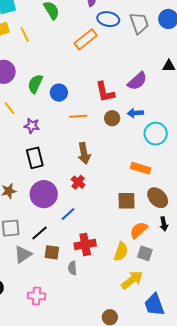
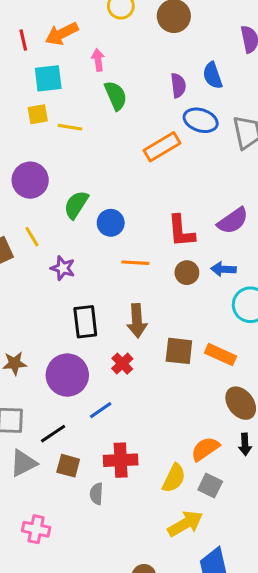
yellow line: (25, 34) -> (70, 127), turned -63
black rectangle: (35, 158) -> (85, 322), moved
brown square: (127, 201) -> (179, 351), moved

